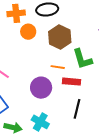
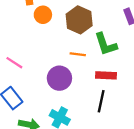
red rectangle: (71, 82) -> (106, 75), moved

